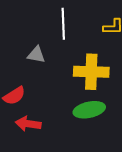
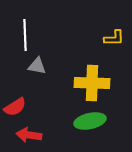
white line: (63, 24) -> (25, 35), moved

